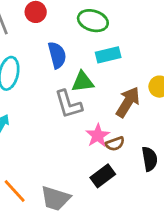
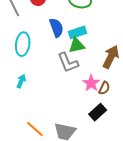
cyan rectangle: (108, 55) -> (77, 32), moved
brown semicircle: (115, 144) -> (104, 88), turned -40

